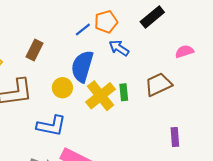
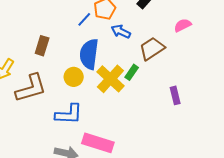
brown trapezoid: (158, 84) -> (152, 49), moved
green rectangle: (124, 92) -> (132, 72), turned 49
purple rectangle: (175, 137) -> (175, 95), moved

